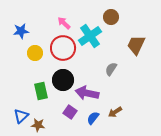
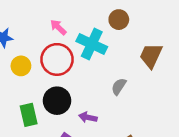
cyan cross: (90, 36) -> (92, 44), turned -30
purple arrow: (87, 93) -> (88, 117), size x0.6

